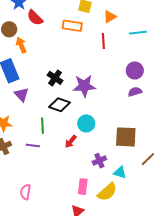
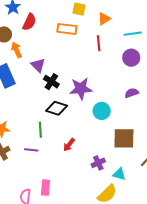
red semicircle: (35, 18) -> (29, 22), turned -108
purple circle: (135, 71) -> (131, 58), moved
purple triangle: (22, 95) -> (38, 65), moved
cyan circle: (86, 123) -> (102, 111), moved
pink rectangle: (83, 187) -> (45, 188), moved

